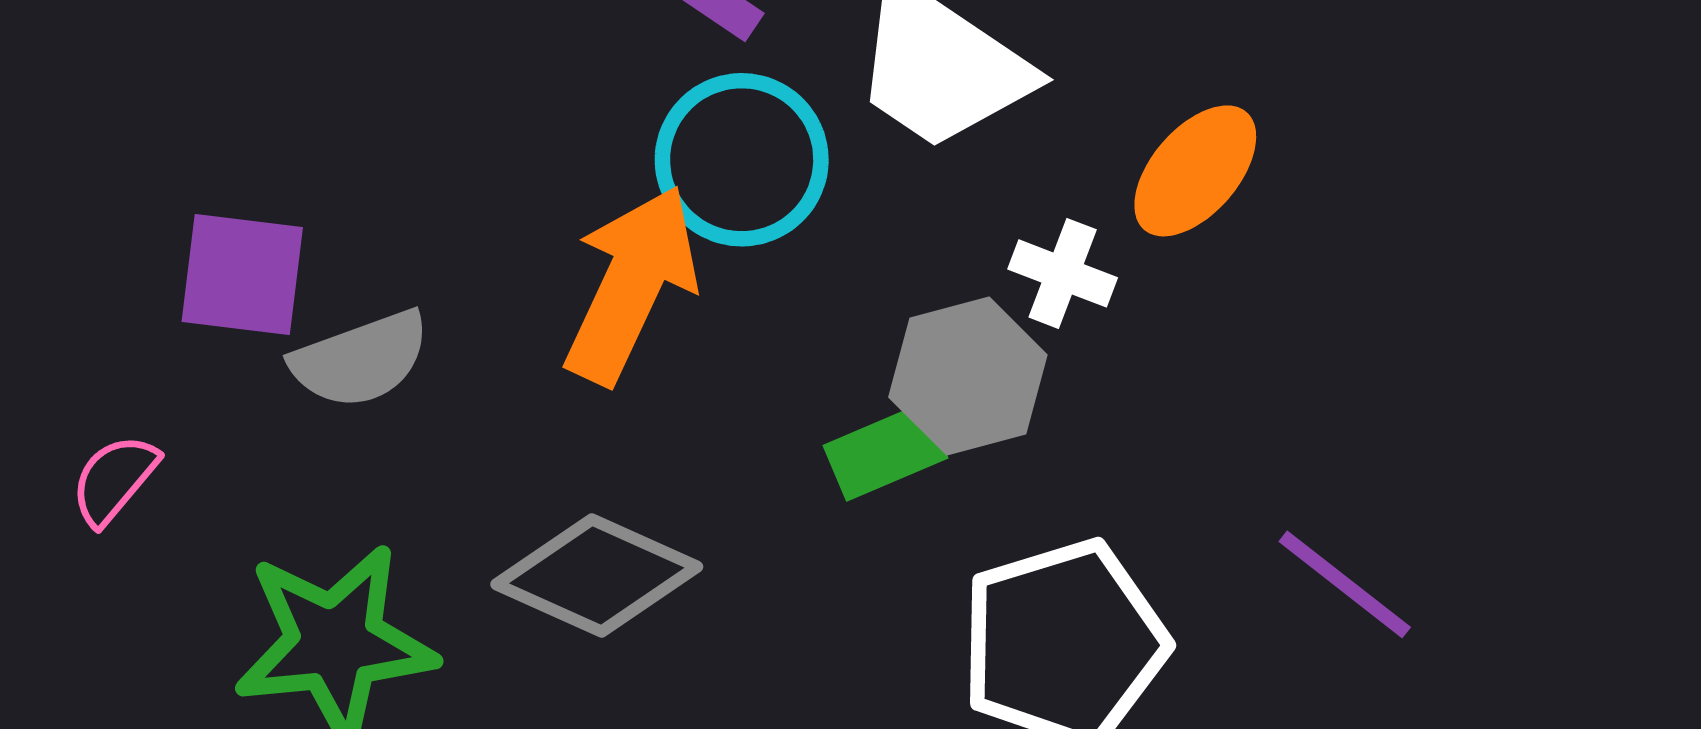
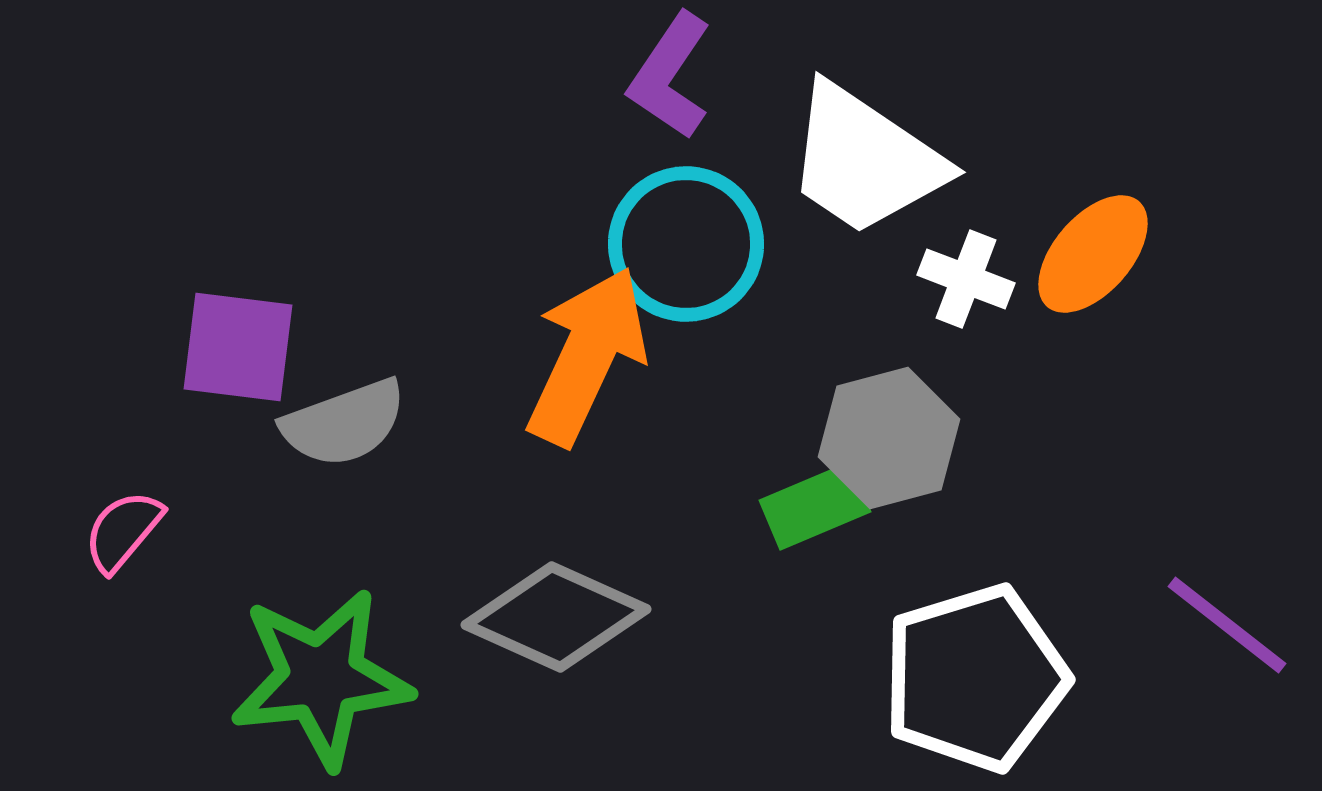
white cross: (1063, 273) -> (966, 279), moved

